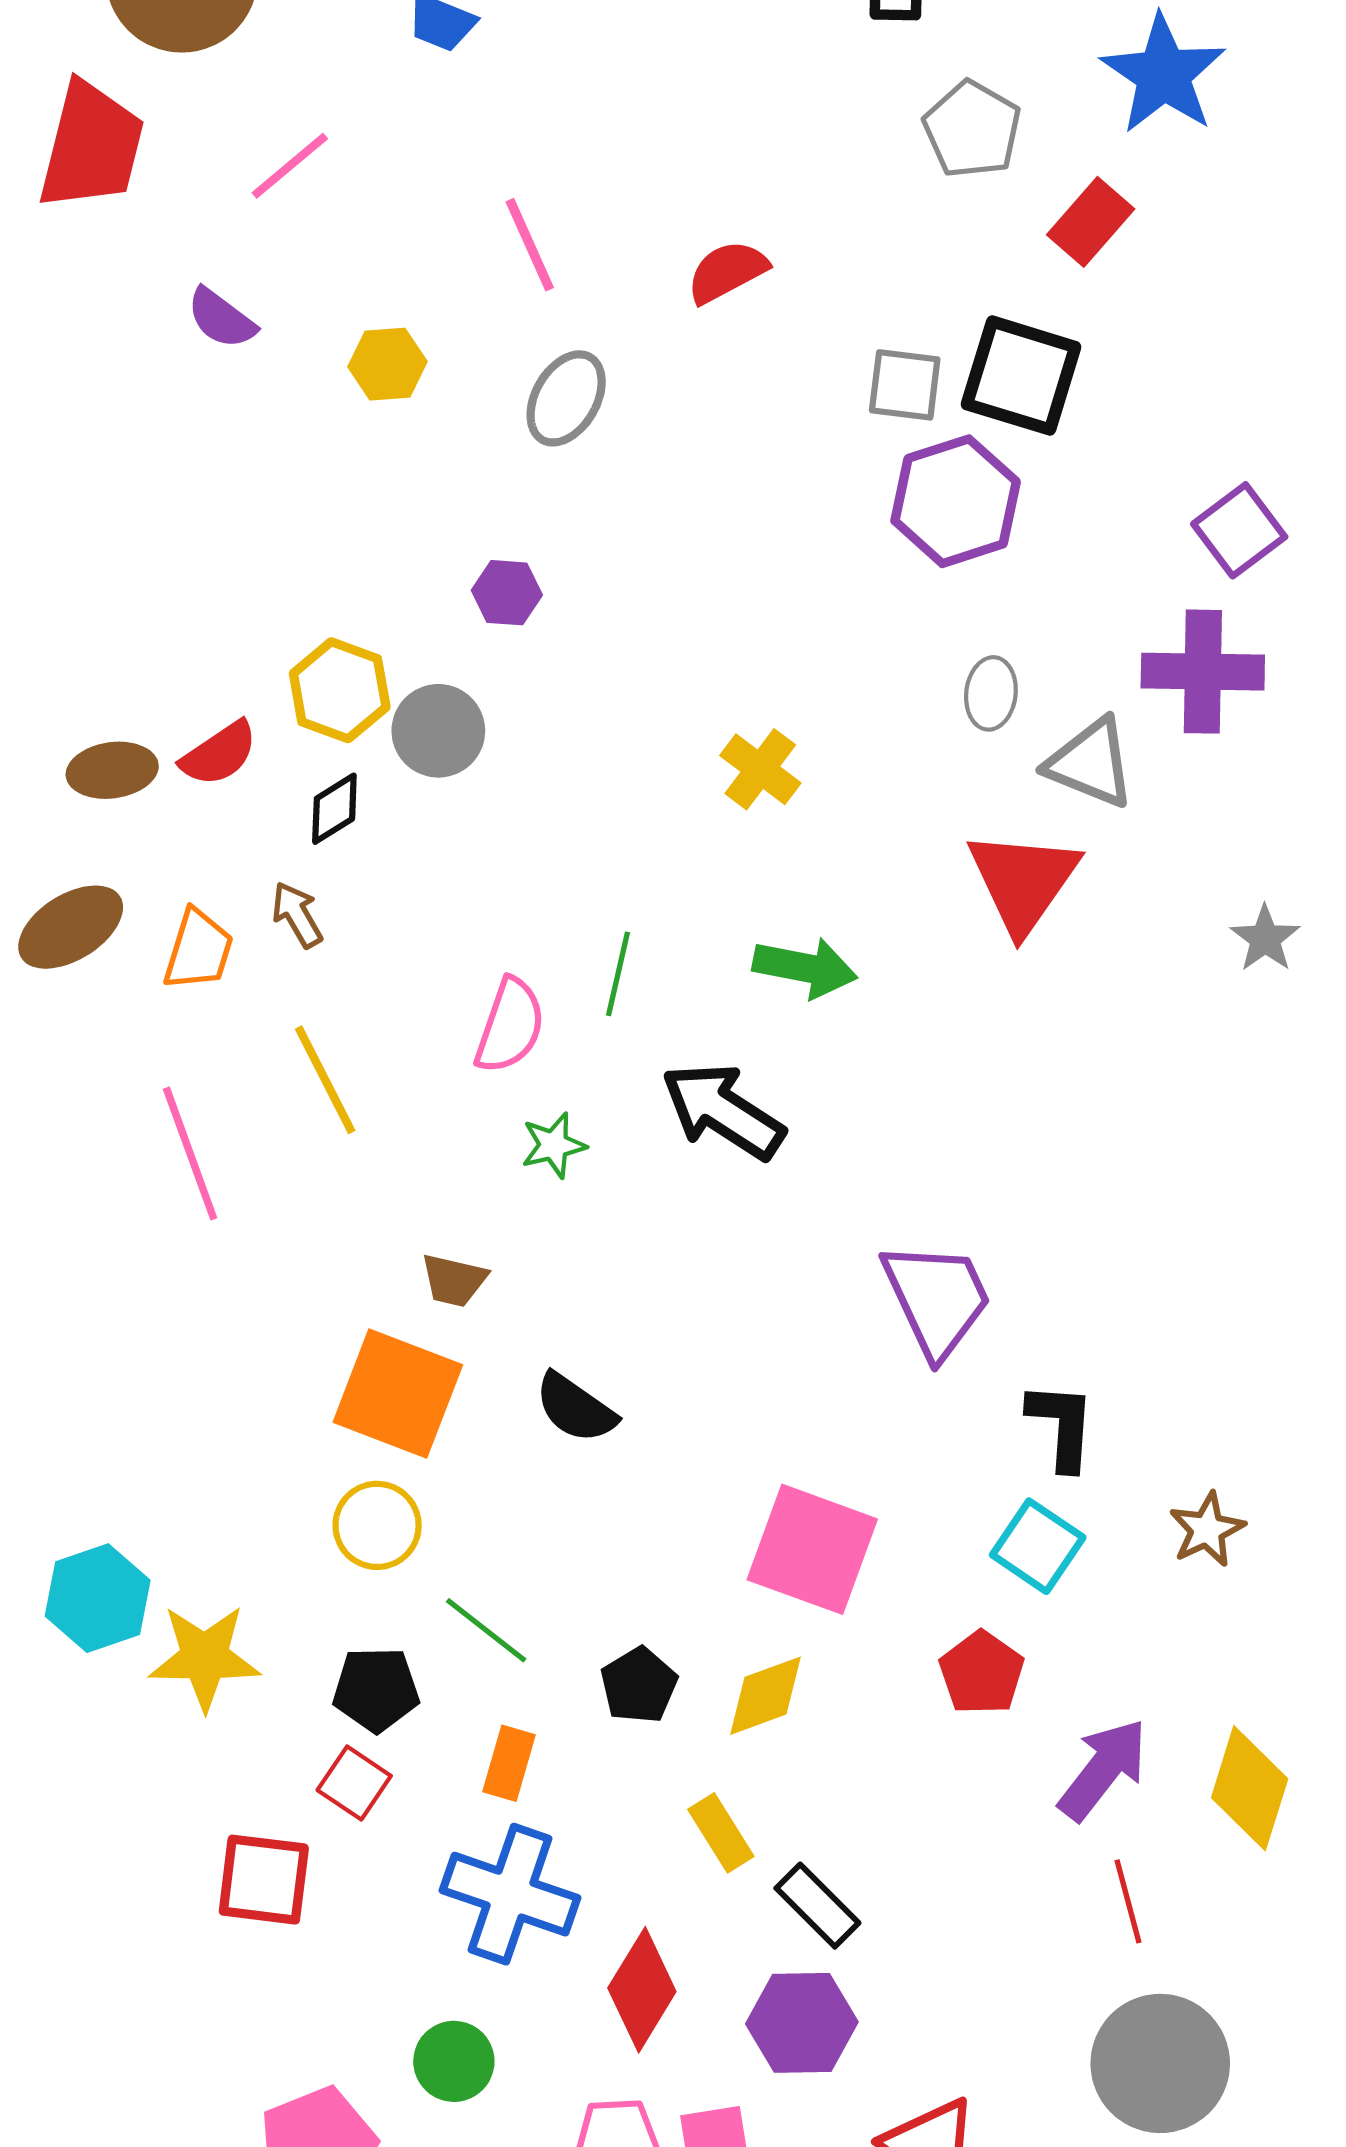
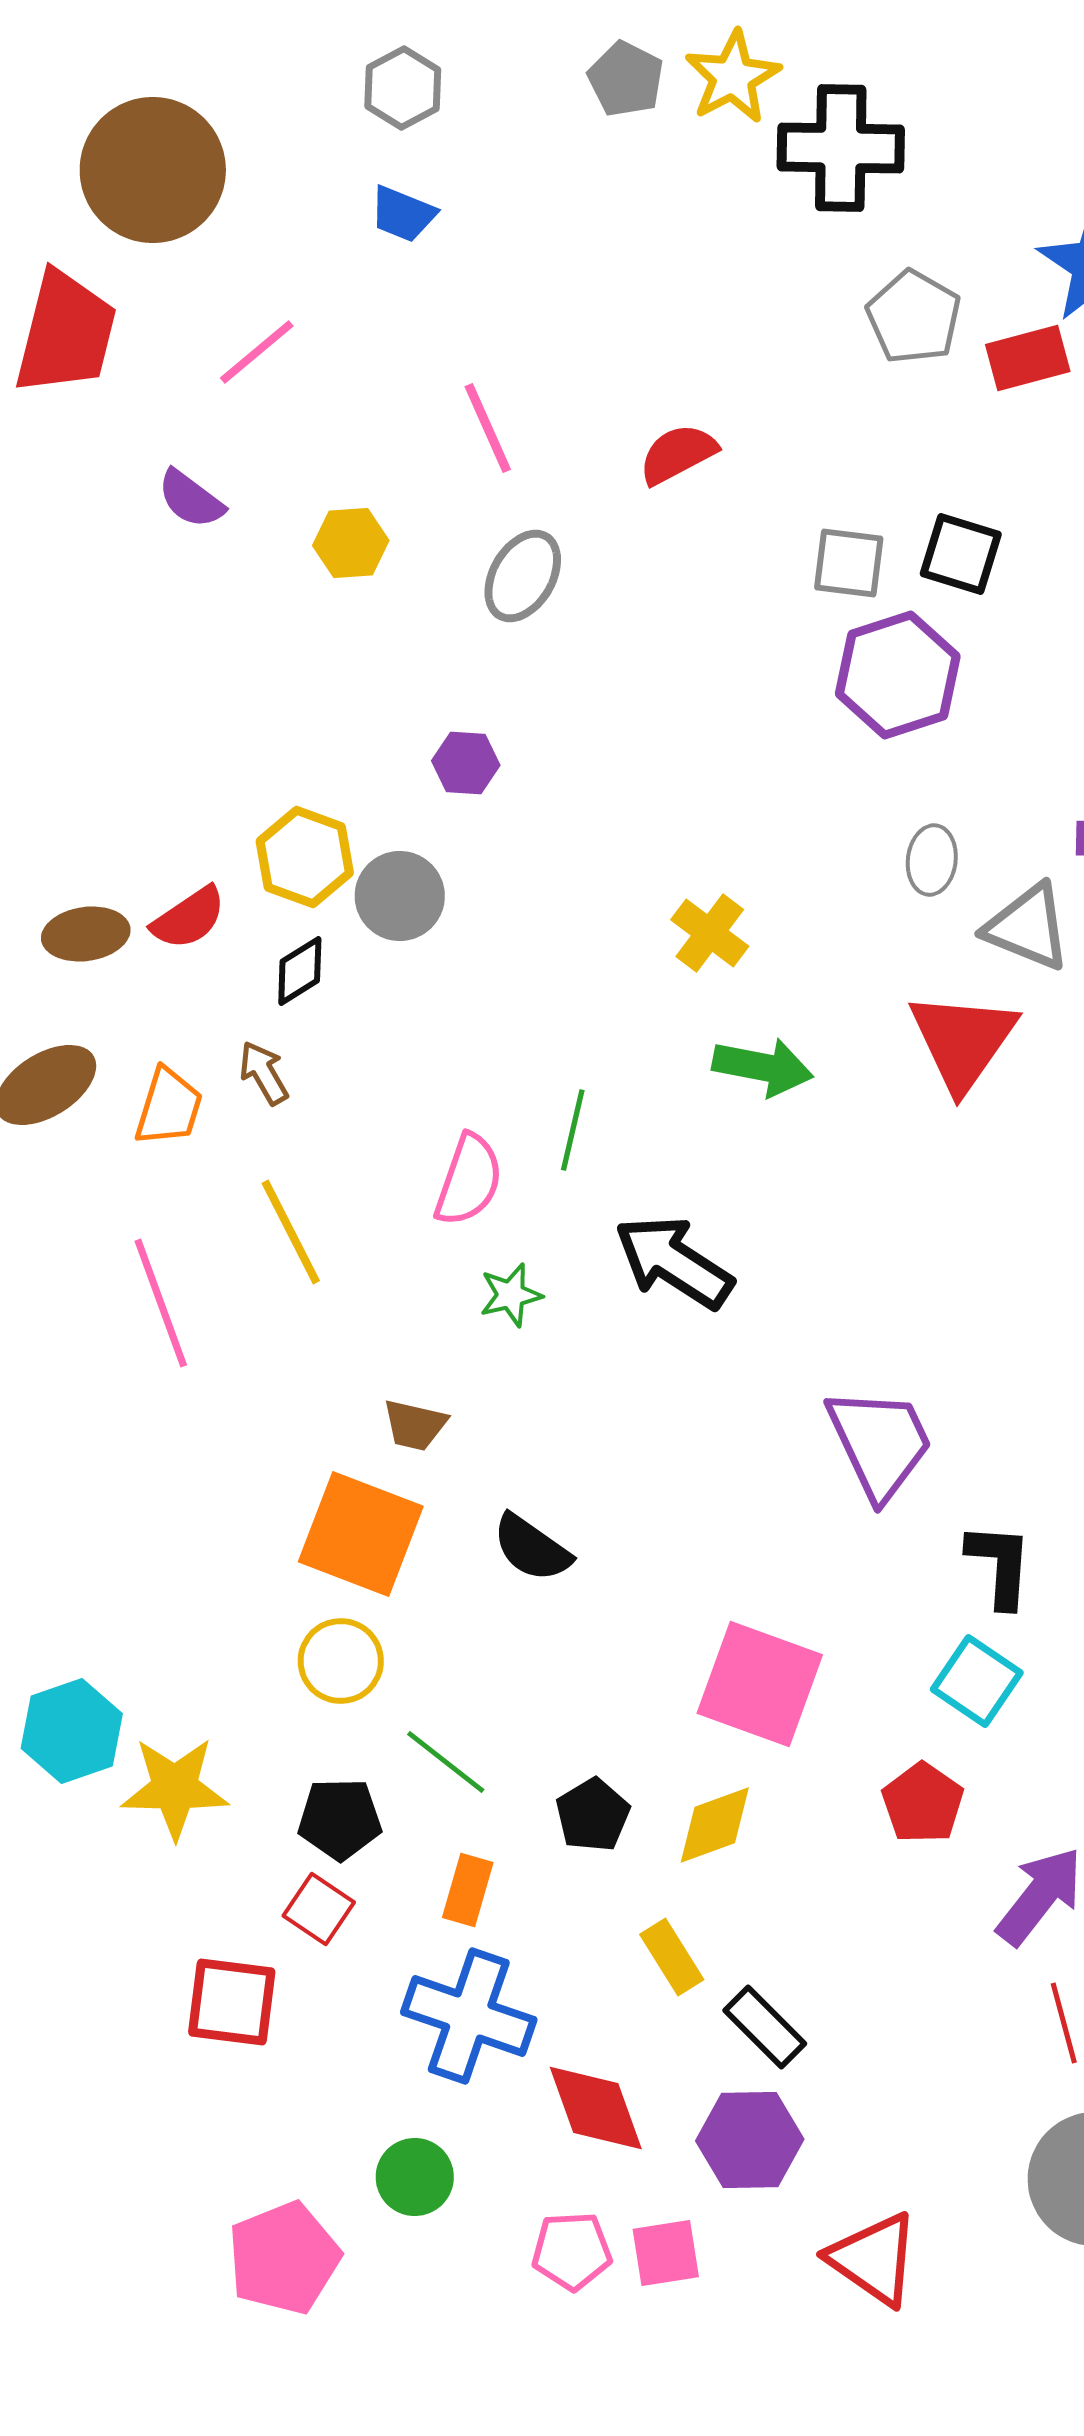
red rectangle: (1091, 222) -> (1028, 358), moved, turned 34
black square: (1021, 376) -> (961, 554), size x0.7
green arrow: (805, 968) -> (763, 1067), moved
red diamond: (642, 1990) -> (596, 2108), turned -51

